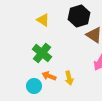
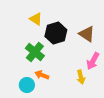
black hexagon: (79, 16) -> (56, 33), moved
yellow arrow: (69, 78) -> (81, 77), moved

